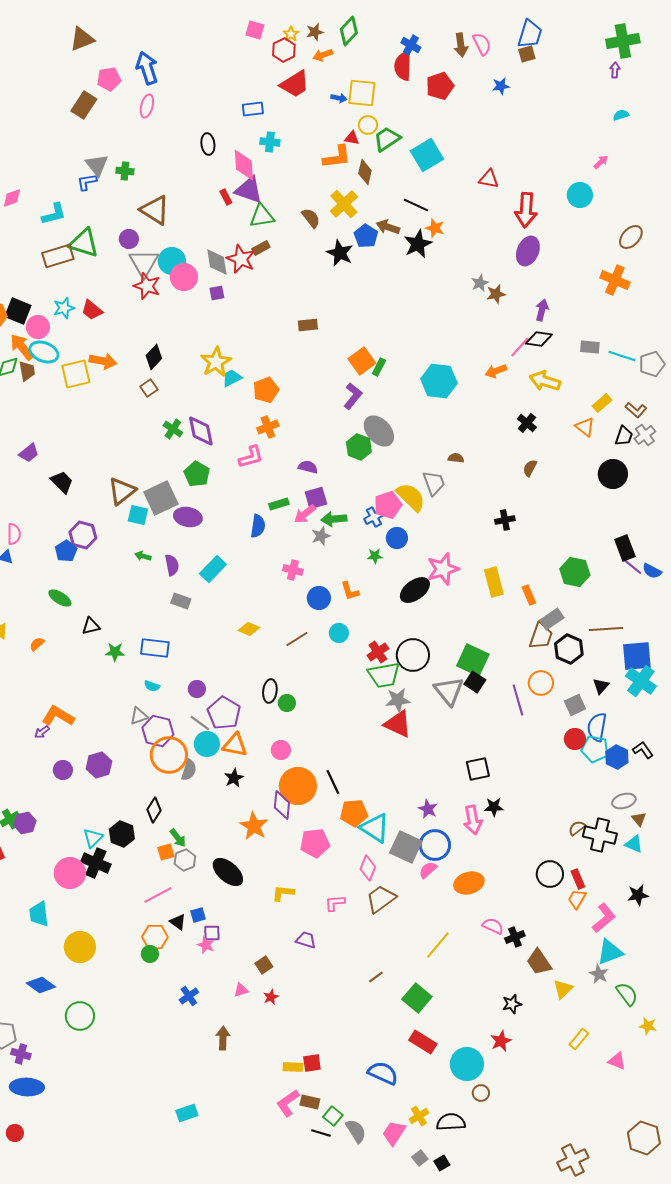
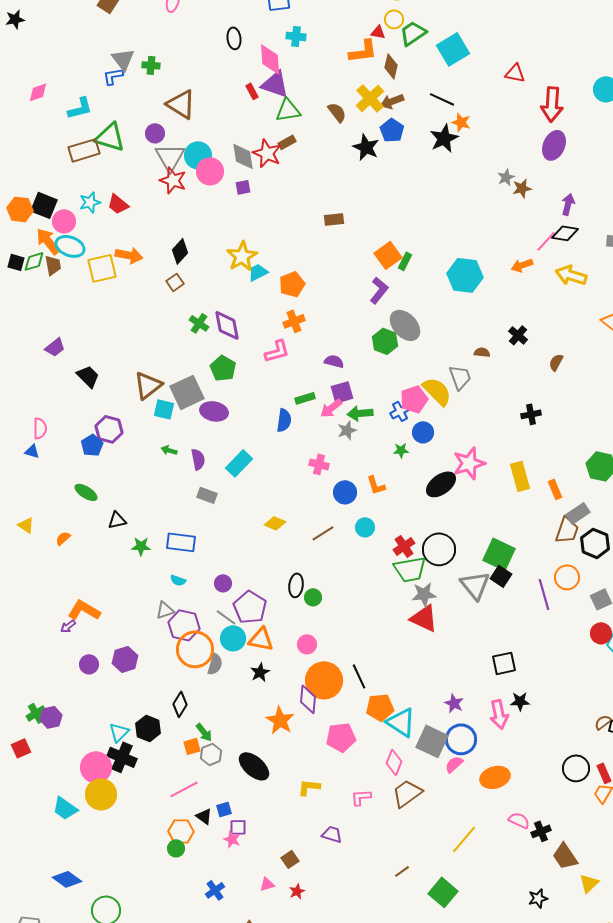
brown arrow: (388, 227) -> (392, 101), moved, turned -40
black cross: (527, 423) -> (518, 335), moved
cyan trapezoid: (39, 914) -> (65, 808), turned -48
yellow circle: (80, 947) -> (101, 794), moved

